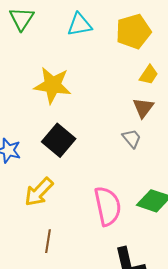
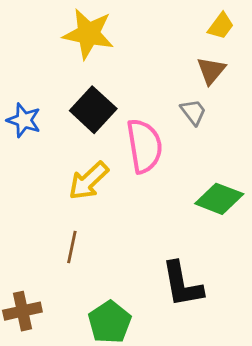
yellow arrow: (39, 192) -> (89, 181), moved
pink semicircle: (108, 206) -> (144, 146), moved

